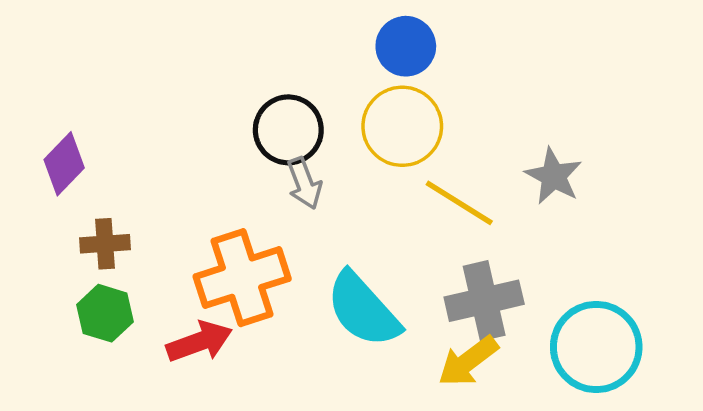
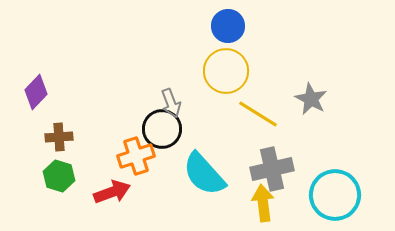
black circle: (288, 130) -> (162, 129), moved
orange cross: (242, 278) -> (136, 156), size x0.7
yellow arrow: (468, 361) -> (263, 203), turned 120

